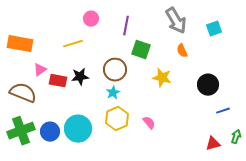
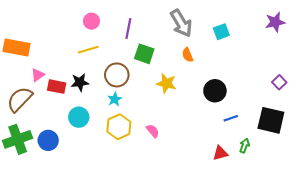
yellow line: (73, 44) -> (88, 50), moved
brown semicircle: (23, 93) -> (20, 99), turned -68
cyan circle: (78, 129) -> (79, 117), moved, size x0.7

